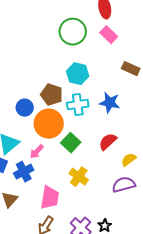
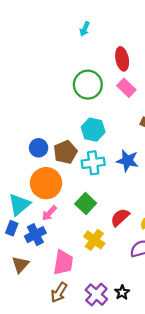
brown pentagon: (52, 95) -> (65, 152), turned 30
blue circle: (25, 108) -> (39, 148), moved
orange circle: (49, 124) -> (46, 183), moved
red semicircle: (108, 142) -> (120, 217), moved

